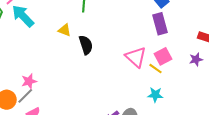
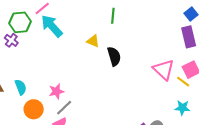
gray line: (25, 96) -> (64, 108), moved

